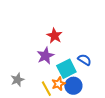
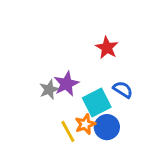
red star: (54, 36) -> (107, 48), moved
gray star: (17, 80) -> (49, 90), moved

